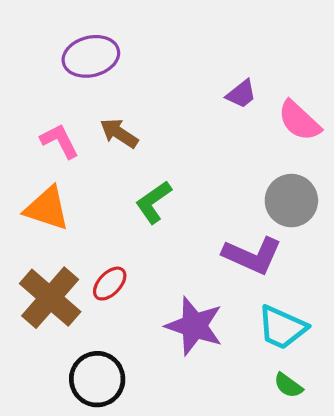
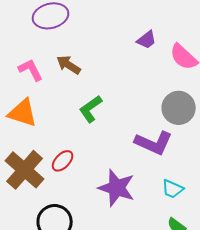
cyan trapezoid: (282, 327) -> (173, 189), size x0.7

